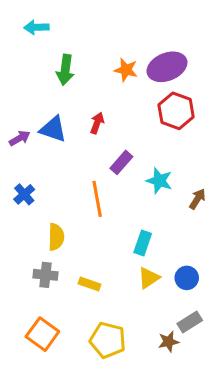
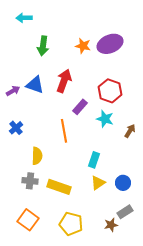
red hexagon: (176, 111) -> (110, 91), moved
red arrow: (97, 123) -> (64, 81), size x1.6
yellow rectangle: (90, 284) -> (59, 187), size x1.6

